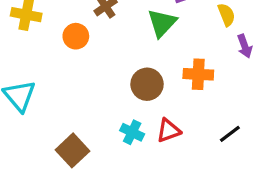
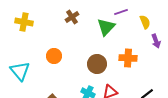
orange circle: (76, 36) -> (54, 56), moved

